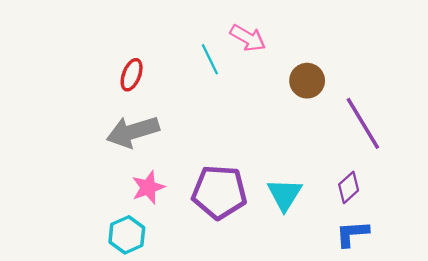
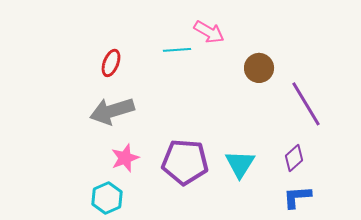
cyan line: (210, 59) -> (177, 50), turned -68

